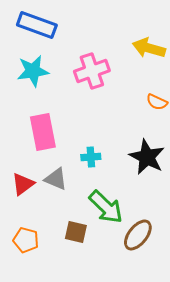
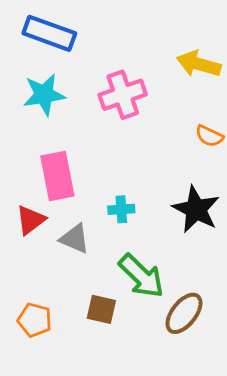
red triangle: (23, 184) -> (31, 220), moved

